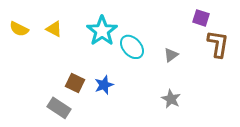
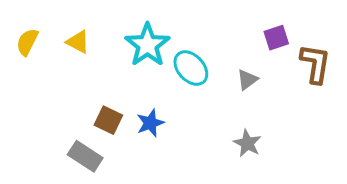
purple square: (201, 18) -> (276, 38), moved, turned -36
yellow semicircle: (19, 29) -> (27, 42), turned 90

